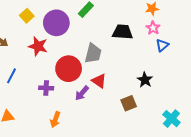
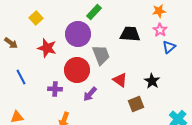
purple circle: (56, 23) -> (78, 34), moved
gray trapezoid: (93, 53) -> (101, 55), turned -35
blue line: (11, 76) -> (21, 77), turned -56
red triangle: (99, 81) -> (120, 80), moved

